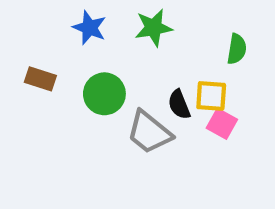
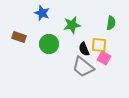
green star: (154, 28) -> (72, 25), moved
gray trapezoid: (149, 132) -> (83, 67), moved

